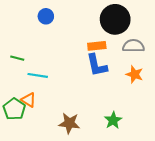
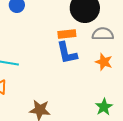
green star: (113, 120) -> (104, 107), moved

